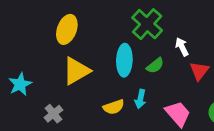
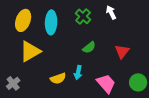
green cross: (147, 24) -> (83, 16), size x0.7
white arrow: (182, 47) -> (111, 12), moved
cyan ellipse: (124, 60) -> (51, 22), moved

